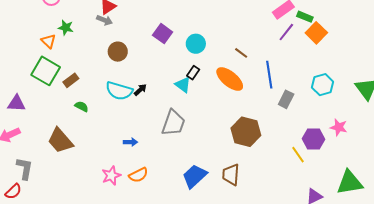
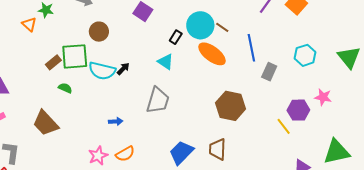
cyan circle: (196, 44) -> (200, 25), moved, size x1.4
green square: (46, 71) -> (75, 56), moved, turned -32
black rectangle: (193, 73) -> (176, 37), moved

